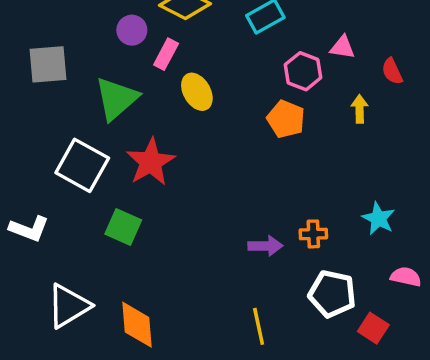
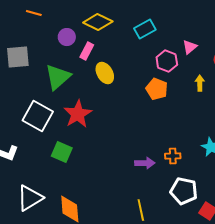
pink triangle: (342, 47) -> (190, 47), turned -49

